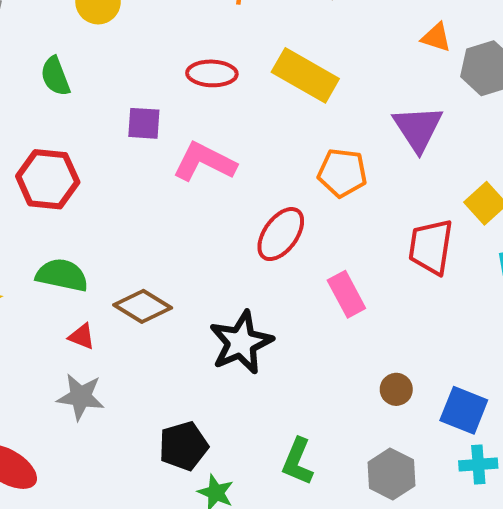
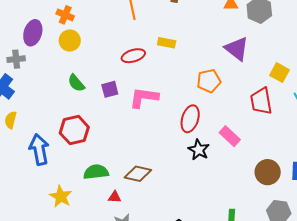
yellow rectangle: (305, 75) -> (167, 43), moved, size x0.6
green semicircle: (55, 76) -> (76, 83), moved
black star: (241, 342) -> (199, 150), moved, size x0.7
brown circle: (396, 389) -> (268, 172), size x1.6

